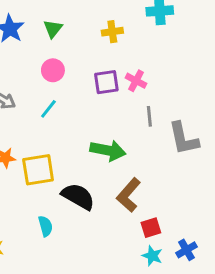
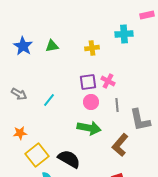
green triangle: (53, 29) -> (52, 46), turned 40
pink circle: (53, 70) -> (91, 102), moved
yellow square: (38, 170) -> (37, 155), moved, turned -30
brown L-shape: (129, 195) -> (120, 145), moved

